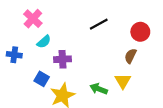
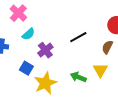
black line: (99, 24) -> (78, 37), moved
purple cross: (62, 59) -> (45, 50), turned -35

